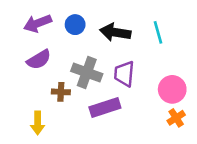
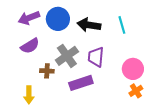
blue circle: (75, 25) -> (58, 19), size x1.5
gray cross: (87, 73) -> (67, 56), turned 35

